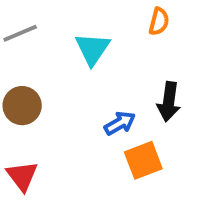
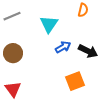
black arrow: (169, 102) -> (88, 51), turned -72
blue arrow: (120, 123) -> (63, 47), moved

